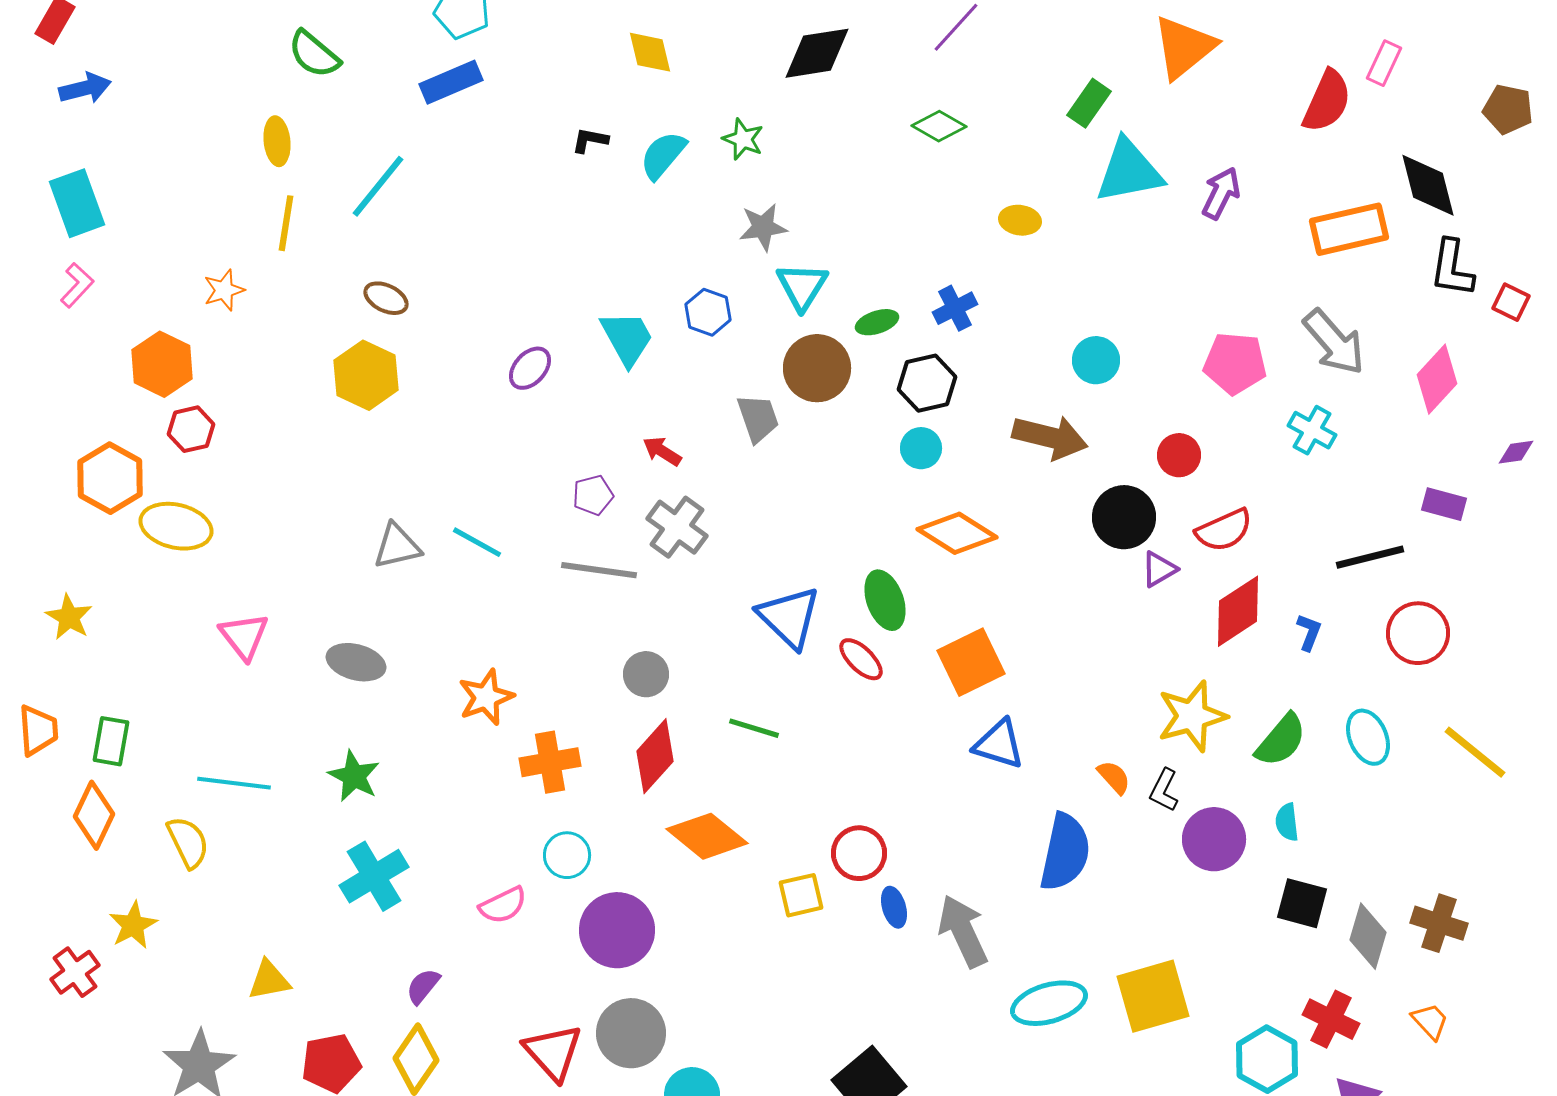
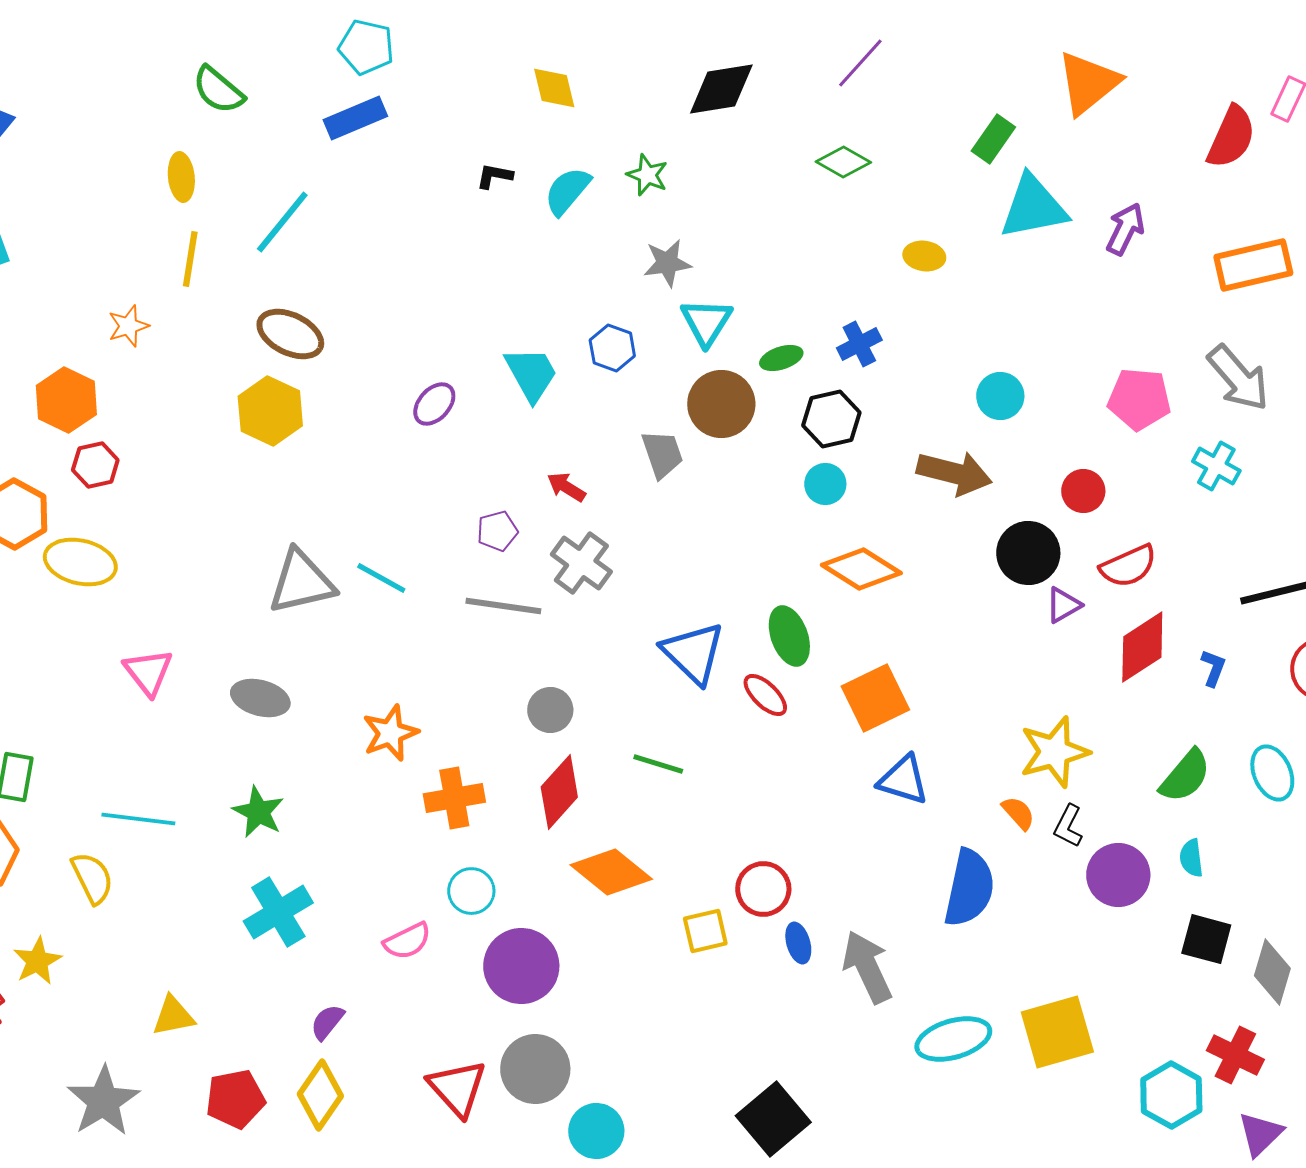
brown ellipse: (386, 298) -> (290, 334), size x1.5
gray triangle: (397, 546) -> (301, 582), size x1.4
yellow star: (1192, 716) -> (1054, 752), moved

